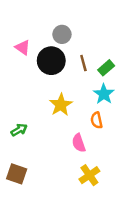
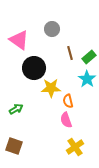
pink triangle: (23, 48) -> (19, 40), size x1.5
black circle: (51, 61) -> (34, 68), moved
yellow star: (61, 105) -> (51, 88), turned 30
orange semicircle: (97, 120) -> (68, 101), moved

